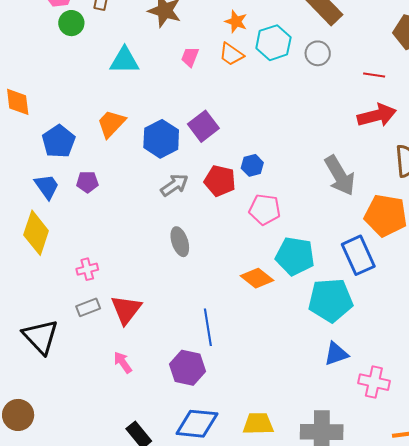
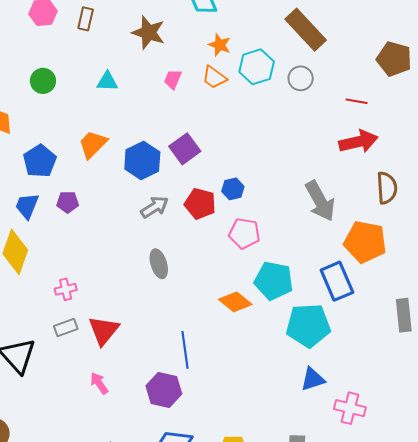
green circle: (71, 23) -> (43, 81), moved
cyan triangle: (124, 61) -> (107, 81), size x0.7
blue trapezoid: (47, 187) -> (27, 206), turned -124

